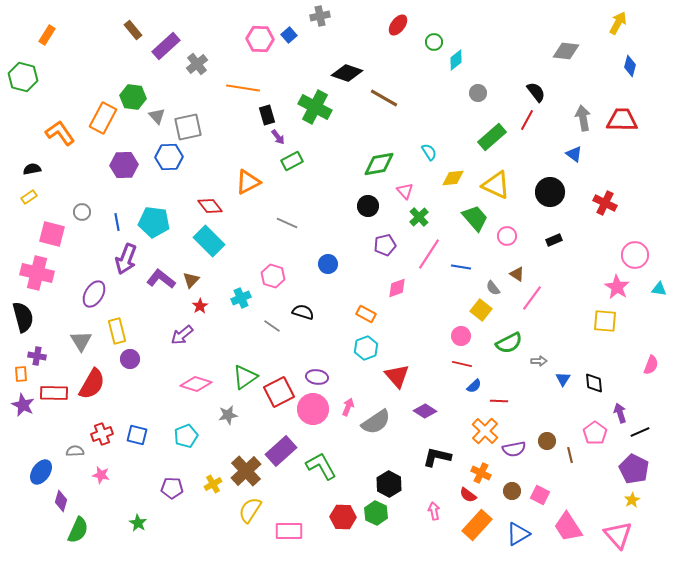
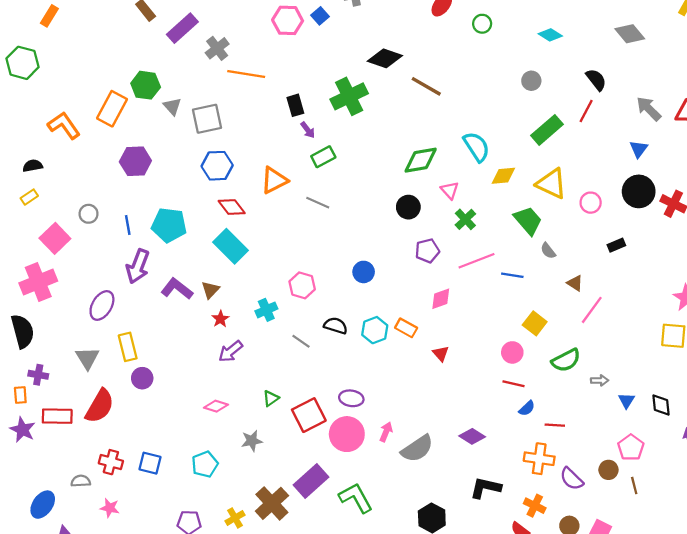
gray diamond: (566, 51) -> (630, 34), turned 44
cyan diamond: (456, 60) -> (550, 35), moved, turned 70
orange line: (243, 88) -> (246, 74), moved
green cross: (315, 107) -> (349, 96), turned 36
gray arrow: (583, 118) -> (649, 109), turned -35
cyan semicircle: (429, 152) -> (477, 147), size x1.6
blue triangle: (574, 154) -> (639, 149), turned 30
blue hexagon: (169, 157) -> (217, 166), moved
black circle: (550, 192) -> (639, 191), moved
gray line: (287, 223) -> (318, 203), moved
pink square: (52, 234) -> (55, 238), turned 32
pink circle: (507, 236) -> (591, 203), moved
pink line: (429, 254) -> (477, 261), turned 36
pink cross: (37, 273) -> (38, 282), turned -36
gray semicircle: (493, 288) -> (548, 251), moved
purple arrow: (182, 335) -> (231, 351), moved
cyan hexagon: (366, 348) -> (375, 330), moved
red triangle: (397, 376) -> (441, 354), moved, size x0.6
green triangle: (245, 377) -> (271, 398), size x0.6
pink diamond: (196, 384) -> (216, 406), size x0.7
orange cross: (485, 431) -> (539, 459), turned -36
pink pentagon: (595, 433) -> (631, 447), moved
red cross: (102, 434) -> (111, 462), turned 35
purple semicircle: (514, 449) -> (572, 479), turned 55

